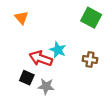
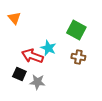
green square: (91, 18) -> (76, 30), moved

